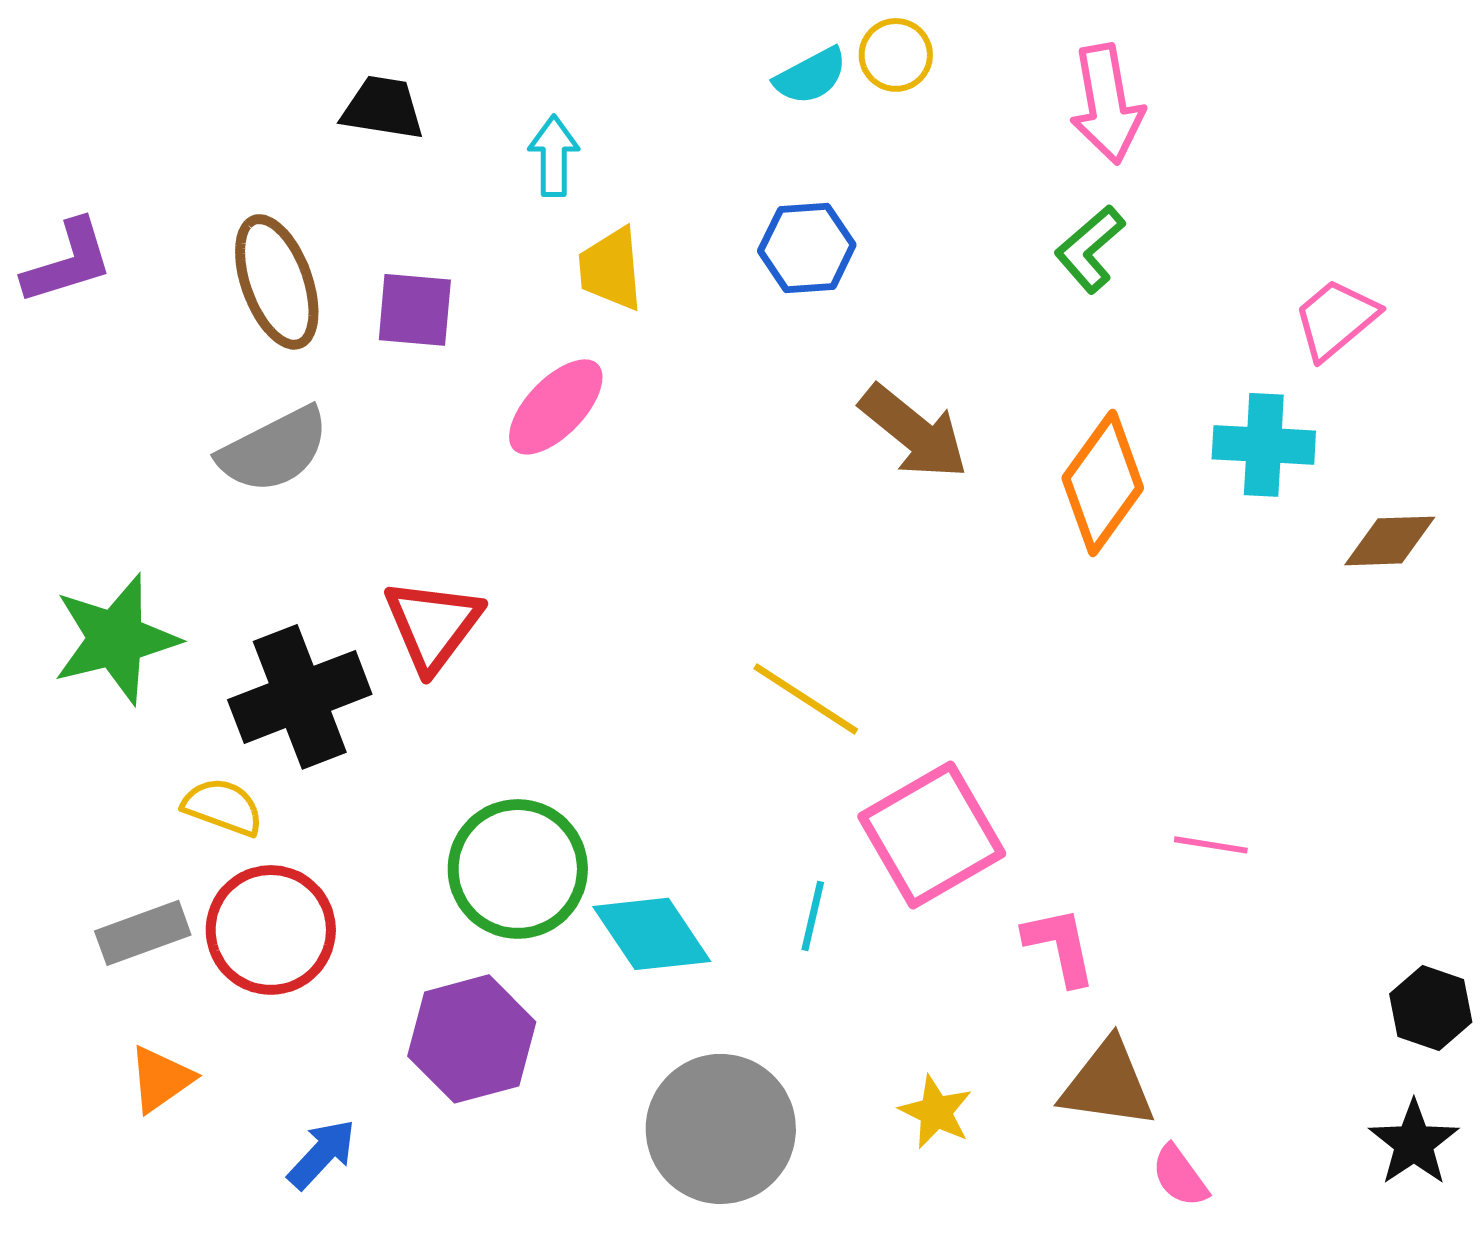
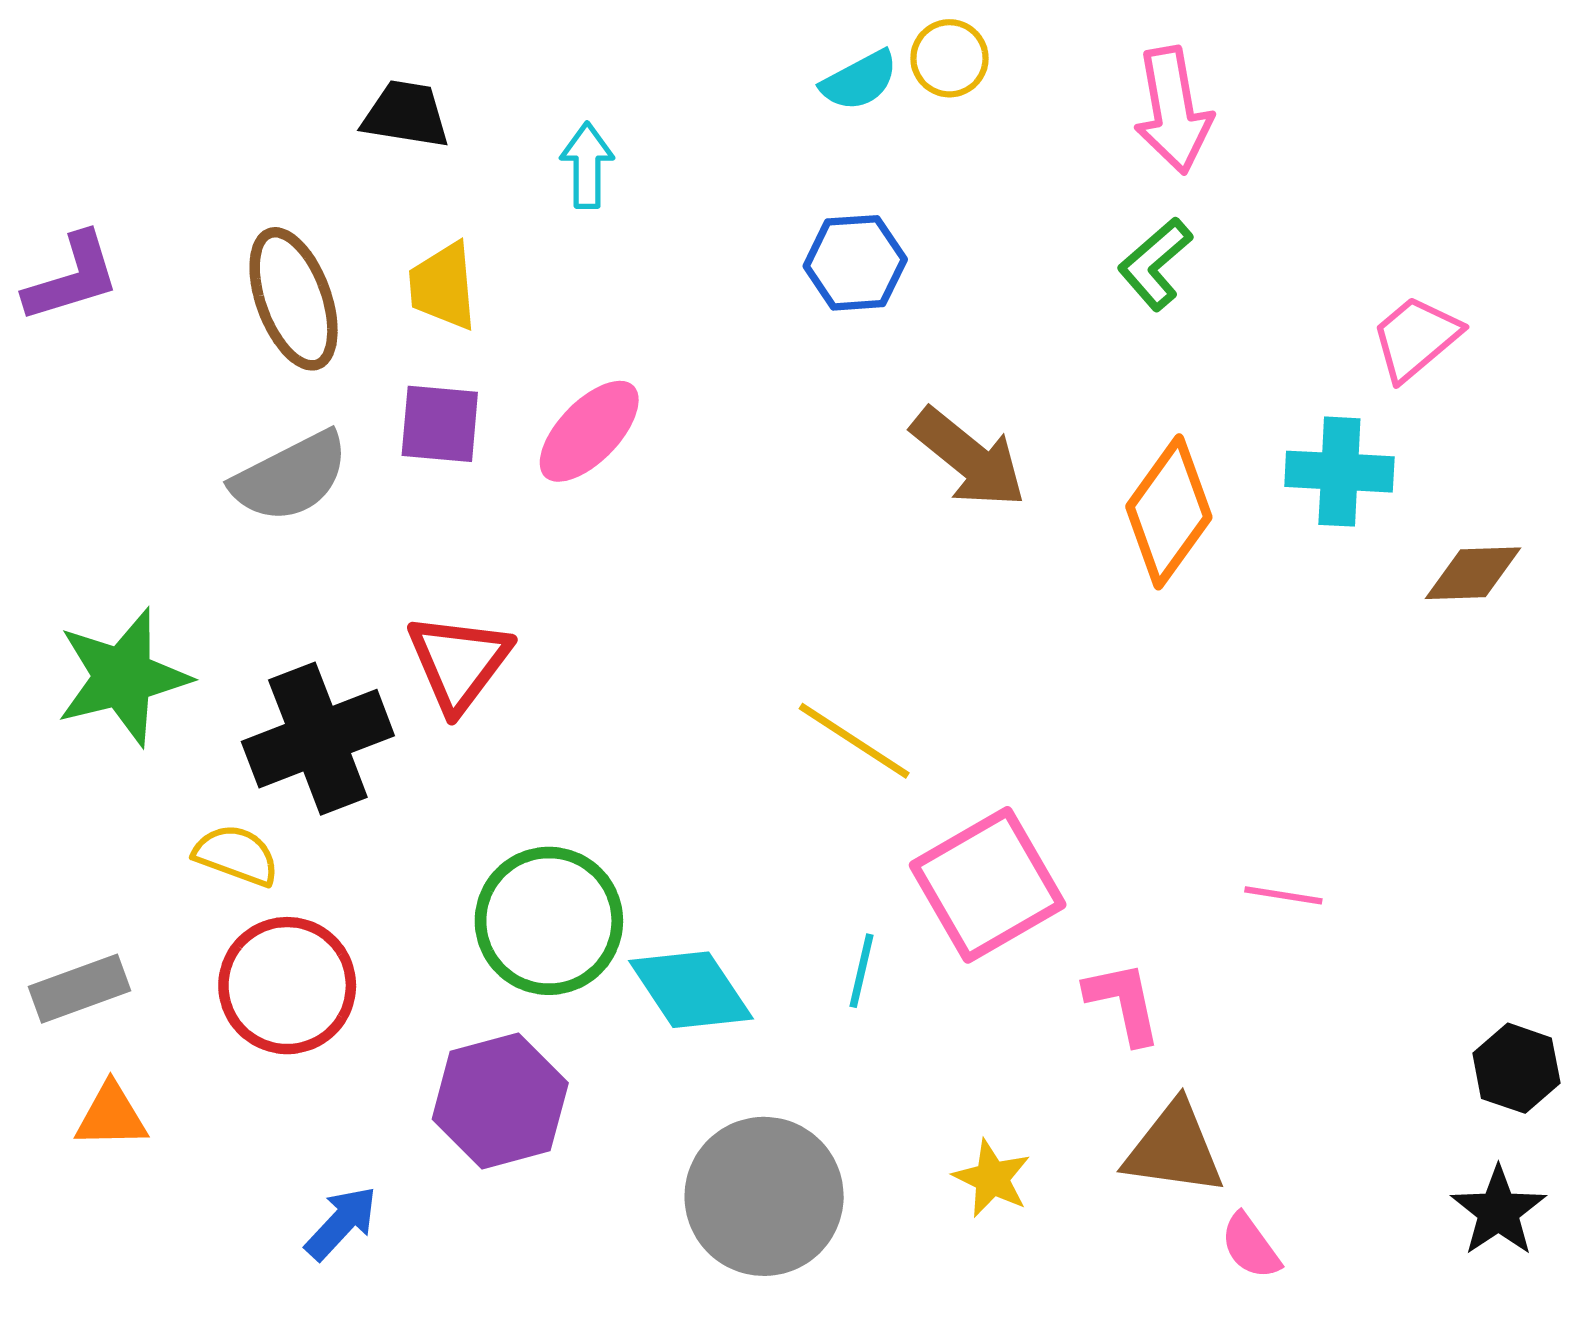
yellow trapezoid: (611, 269) -> (443, 286), moved
purple square: (415, 310) -> (440, 424), moved
gray rectangle: (143, 933) -> (79, 989), moved
orange triangle: (161, 1079) -> (111, 1116), moved, turned 34

